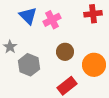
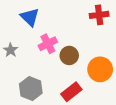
pink cross: (52, 20) -> (48, 44), moved
gray hexagon: (29, 65) -> (31, 89), moved

